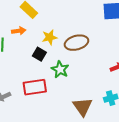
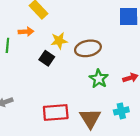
green star: (60, 69) -> (99, 79), moved
red rectangle: (35, 87) -> (56, 112), moved

